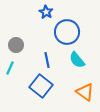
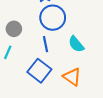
blue circle: (67, 32) -> (53, 18), moved
orange triangle: (85, 92) -> (72, 77), moved

